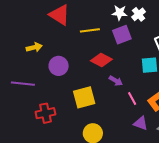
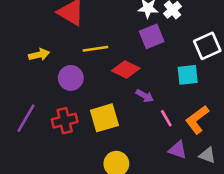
yellow line: (90, 30) -> (95, 49), moved
purple line: (23, 84) -> (26, 118), moved, turned -65
red cross: (45, 113) -> (65, 121), moved

